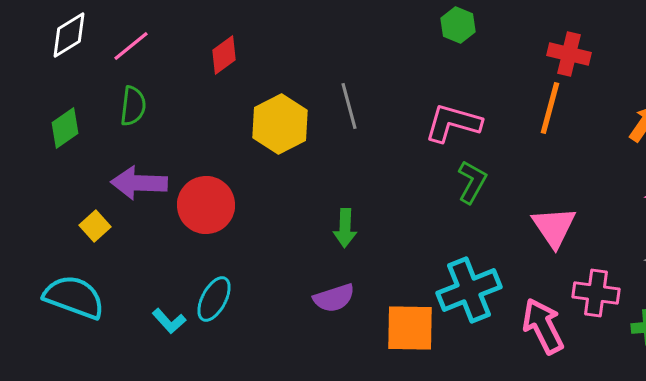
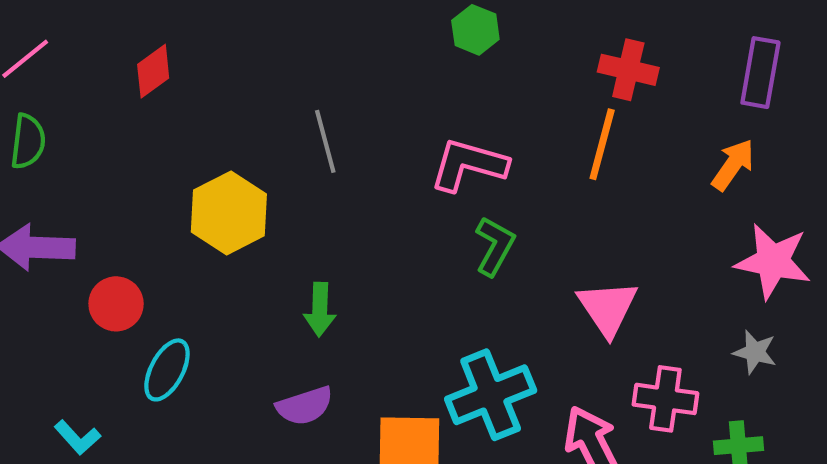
yellow hexagon: (280, 124) -> (229, 213), moved
red circle: (206, 205) -> (116, 304), moved, size x0.7
cyan ellipse: (214, 299) -> (167, 370), moved

